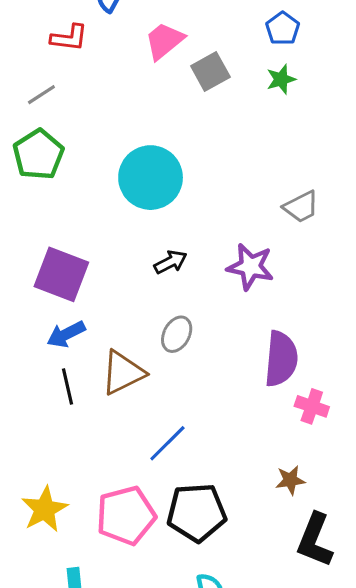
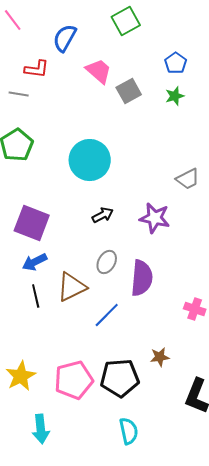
pink trapezoid: (164, 41) -> (99, 71), turned 80
gray line: (41, 95) -> (19, 94), moved, turned 42
purple semicircle: (281, 359) -> (142, 278), moved
blue line: (167, 443) -> (107, 315), moved
brown star: (290, 480) -> (160, 357), moved

